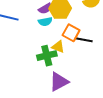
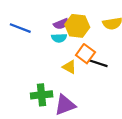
green cross: (47, 56) -> (42, 95), moved

